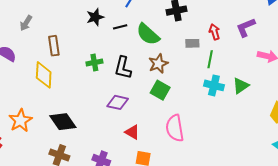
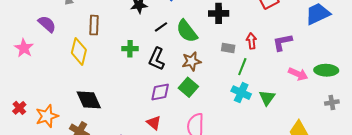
black line: (120, 27) -> (161, 27), moved, turned -32
green triangle: (241, 86) -> (267, 98), turned -30
purple diamond: (118, 102) -> (160, 92), moved, turned -35
orange star: (20, 121) -> (47, 116), moved

